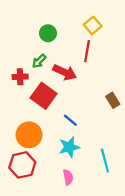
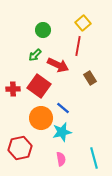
red cross: (20, 77) -> (13, 89), moved
brown rectangle: (113, 100) -> (90, 78), moved
orange circle: (29, 135) -> (41, 118), moved
cyan line: (105, 161) -> (94, 158), moved

